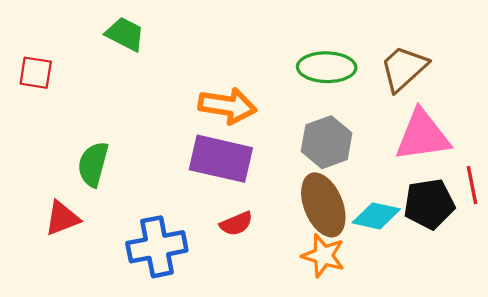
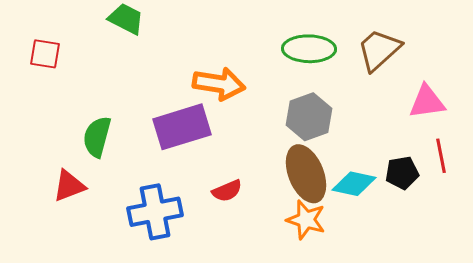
pink triangle: (422, 136) -> (427, 102), moved, size x0.7
purple rectangle: (221, 159) -> (182, 127), moved, turned -30
black pentagon: (429, 204) -> (402, 173), size x0.7

